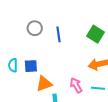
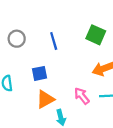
gray circle: (35, 28) -> (17, 39), moved
blue square: (31, 66) -> (39, 73), moved

